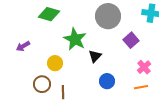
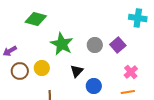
gray circle: (108, 16) -> (95, 45), moved, size x0.6
black triangle: (95, 56) -> (77, 71), moved
brown circle: (42, 84) -> (20, 71), moved

